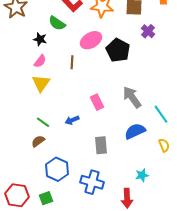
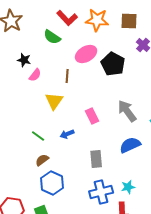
black star: (40, 39) -> (24, 60), moved
yellow triangle: (41, 83) -> (54, 101), moved
brown semicircle: (38, 141) -> (42, 160), moved
cyan star: (142, 175) -> (128, 187), moved
blue cross: (92, 182) -> (101, 192), moved, turned -30

